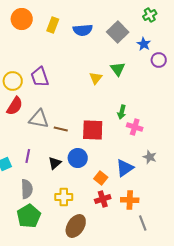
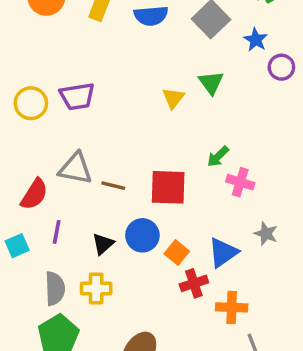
purple trapezoid: (40, 77) -> (77, 96), turned -80
red semicircle: (15, 106) -> (34, 194), moved
green arrow: (122, 112) -> (218, 156), turned 32
orange square: (101, 178) -> (177, 253), moved
yellow cross: (64, 197) -> (96, 289), moved
red cross: (103, 199) -> (194, 283), moved

